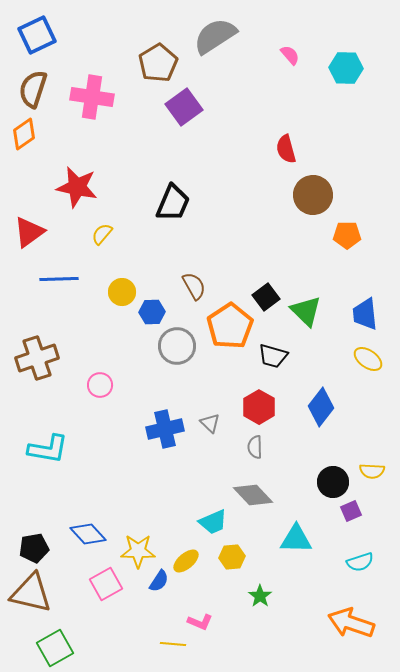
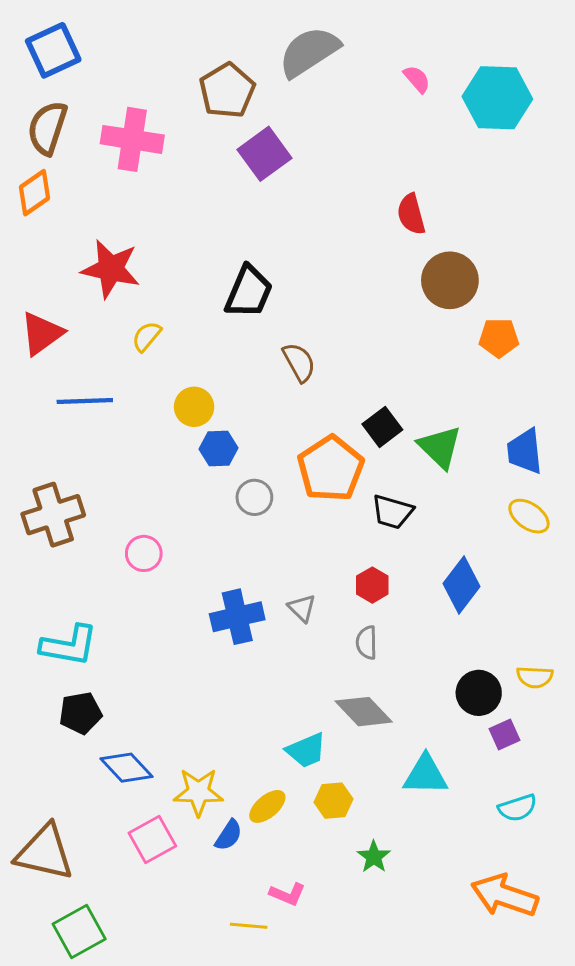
cyan hexagon: (346, 68) -> (497, 98), size x1.4
brown semicircle: (194, 286) -> (299, 362), moved
yellow circle: (122, 292) -> (194, 407), moved
gray circle: (177, 346) -> (254, 497), size x0.7
red hexagon: (259, 407) -> (372, 585), size x0.7
black pentagon: (34, 548) -> (80, 713), moved

